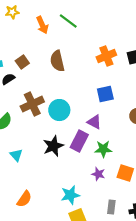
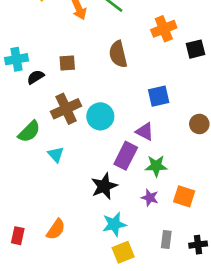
orange cross: (106, 56) -> (164, 29), moved
brown semicircle: (57, 61) -> (118, 54), moved
brown square: (22, 62) -> (67, 63), moved, turned 32
black star: (53, 146) -> (104, 186), moved
cyan triangle: (16, 155) -> (56, 154), moved

